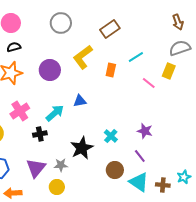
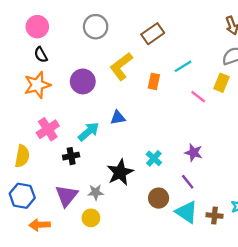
black semicircle: (14, 47) -> (41, 55), turned -104

